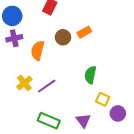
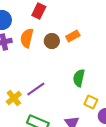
orange semicircle: (38, 50) -> (27, 38), moved
yellow cross: (24, 83) -> (14, 98), moved

